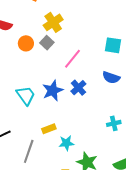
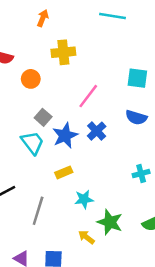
yellow cross: (53, 22) -> (63, 52), turned 30
gray square: (47, 43) -> (43, 117), moved
yellow rectangle: (49, 129) -> (64, 172), moved

